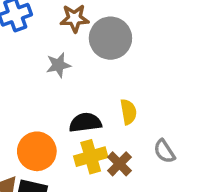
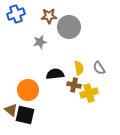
gray semicircle: (164, 151) -> (99, 68), moved
yellow cross: (91, 157) -> (89, 93), moved
brown cross: (119, 164) -> (74, 85), moved, turned -32

